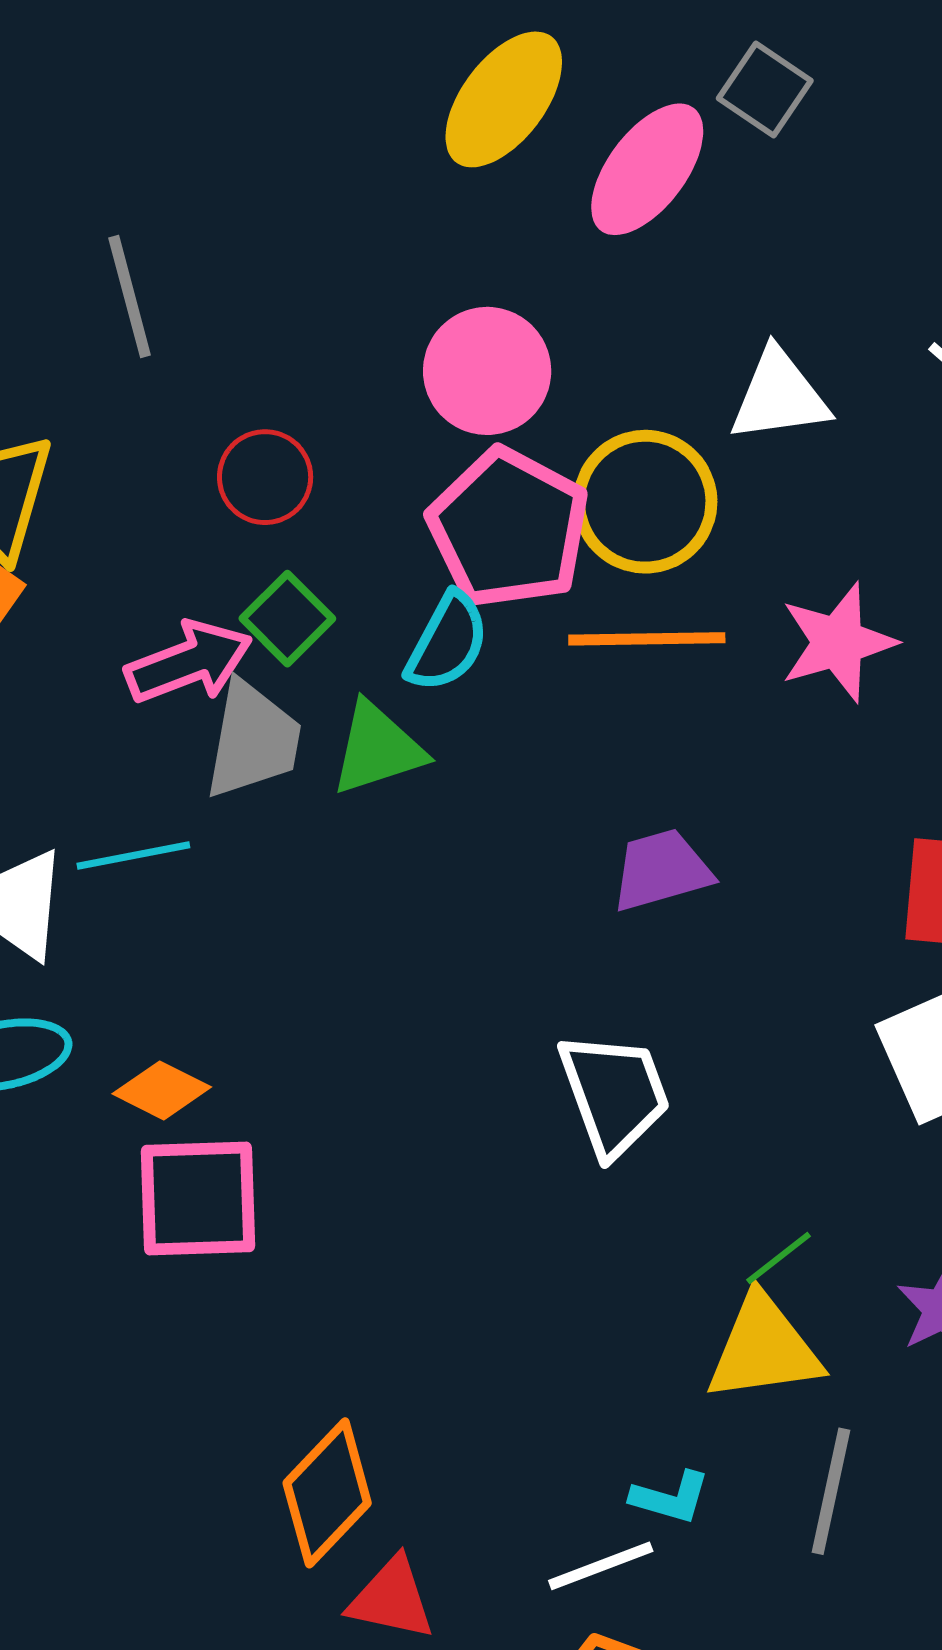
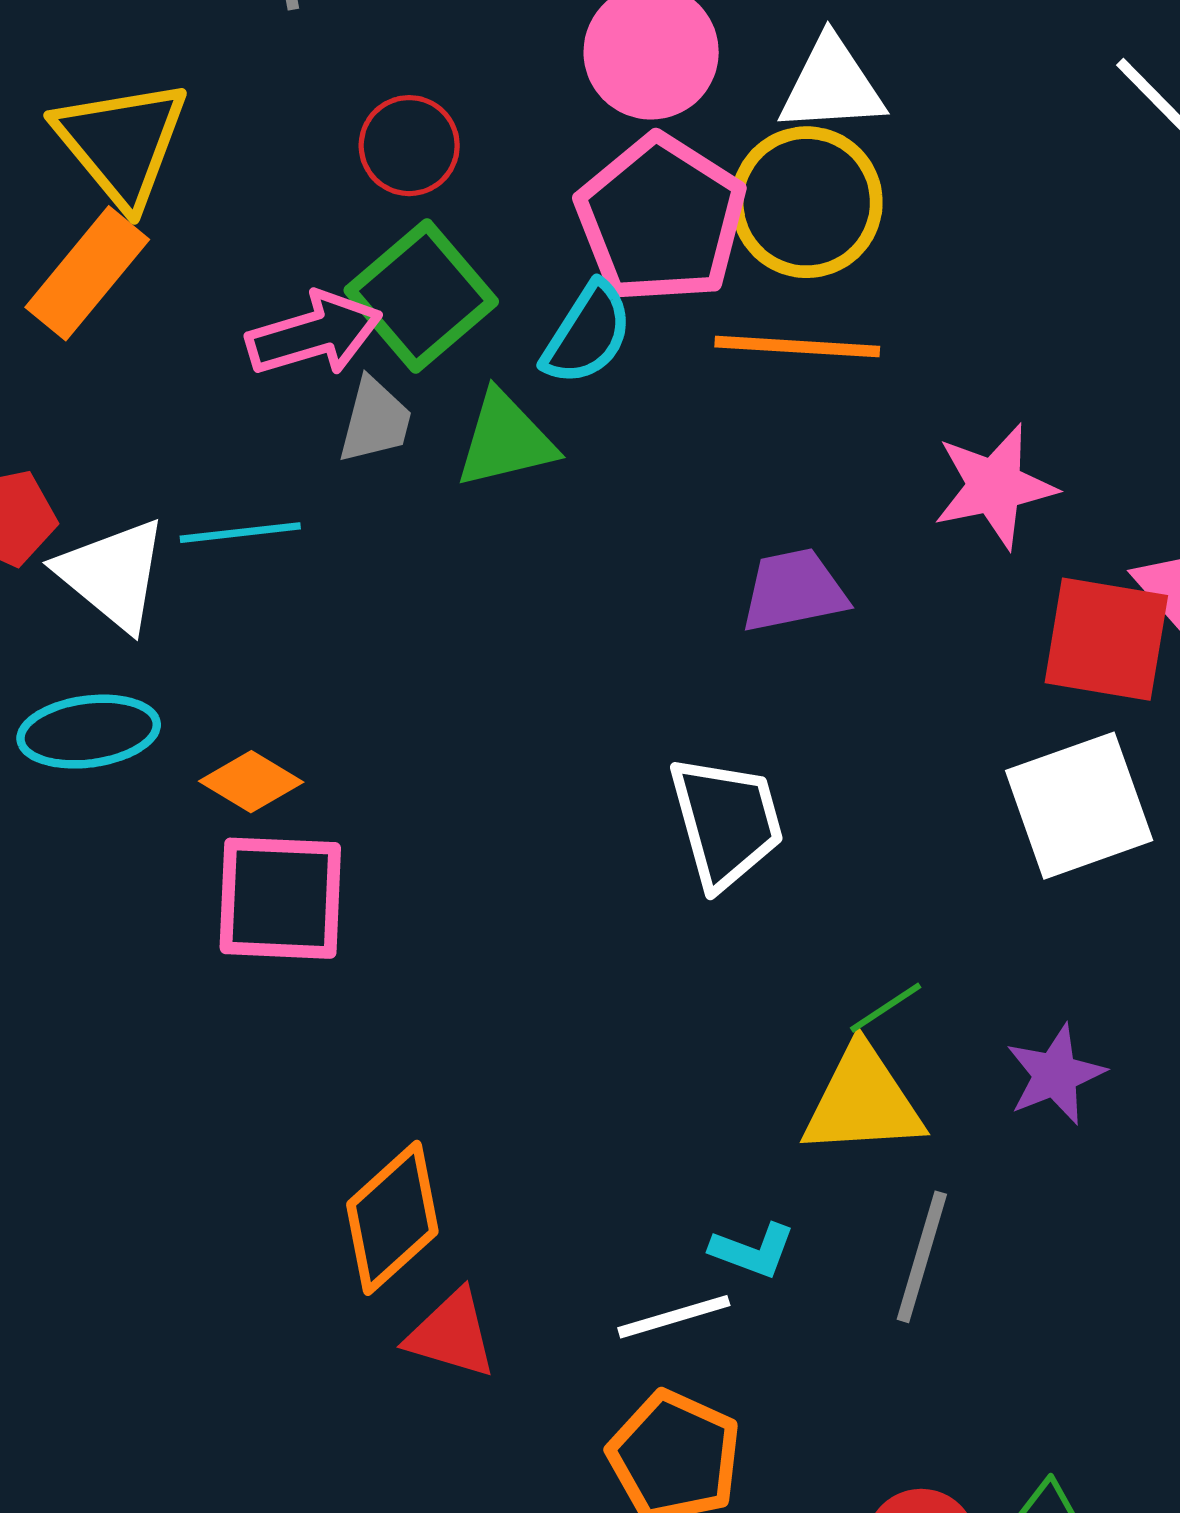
white triangle: (779, 396) -> (832, 85), moved
green square: (287, 619) -> (421, 296), size x1.5
pink star: (838, 642) -> (995, 486), moved
gray trapezoid: (253, 740) -> (375, 421), size x0.7

